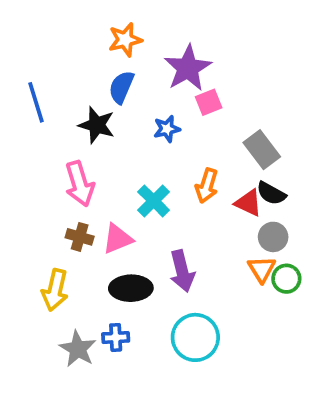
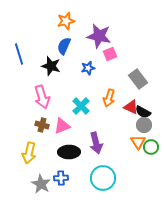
purple star: (188, 68) -> (99, 36), turned -30
black semicircle: (271, 193) -> (143, 112), moved

